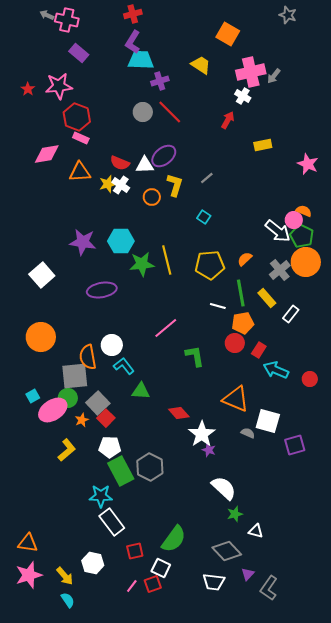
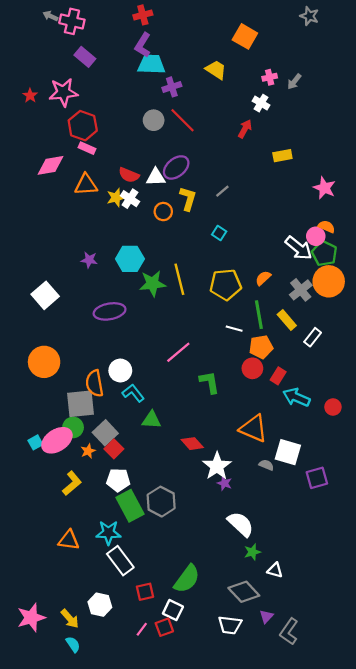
pink cross: (251, 72) -> (270, 77), size x0.5
pink star: (308, 164) -> (324, 188), moved
purple star: (83, 242) -> (89, 260), size x0.6
cyan square: (33, 396) -> (35, 442), moved
orange triangle: (28, 543) -> (69, 540), moved

